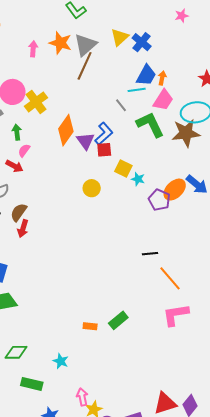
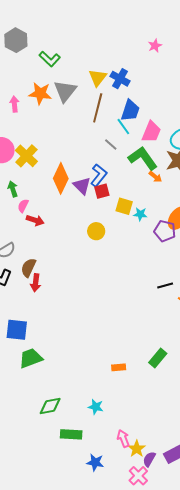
brown line: (85, 66) -> (98, 108), moved
orange arrow: (162, 78) -> (155, 177), moved, turned 128
cyan line: (137, 90) -> (123, 127), turned 72
red arrow: (14, 166) -> (35, 220), moved
green rectangle: (118, 320) -> (158, 358), moved

